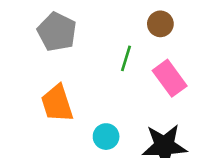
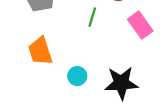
pink rectangle: (170, 78) -> (140, 25), moved

